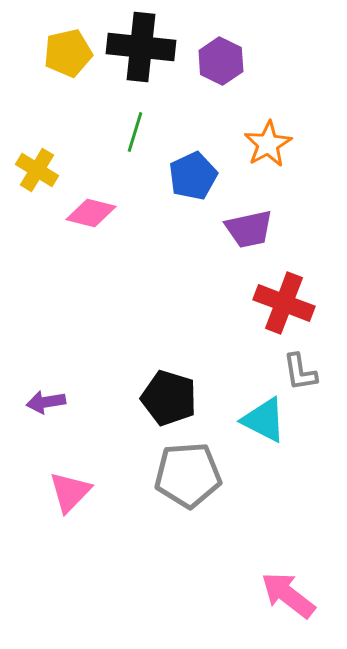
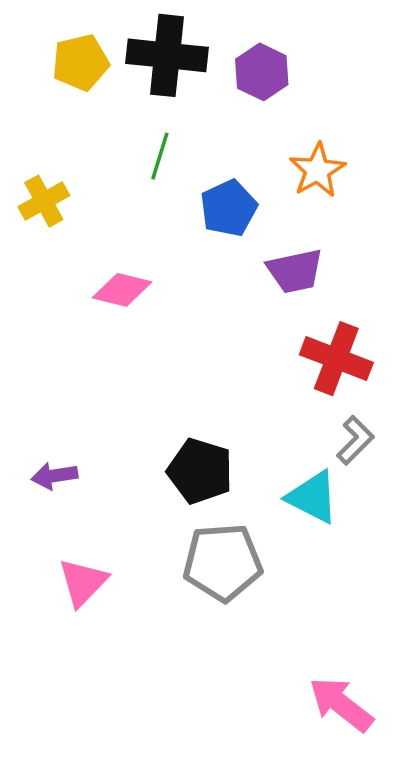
yellow cross: (37, 170) -> (44, 201), turned 30
pink diamond: (91, 213) -> (122, 290), moved
gray L-shape: (300, 372) -> (355, 440), turned -126

